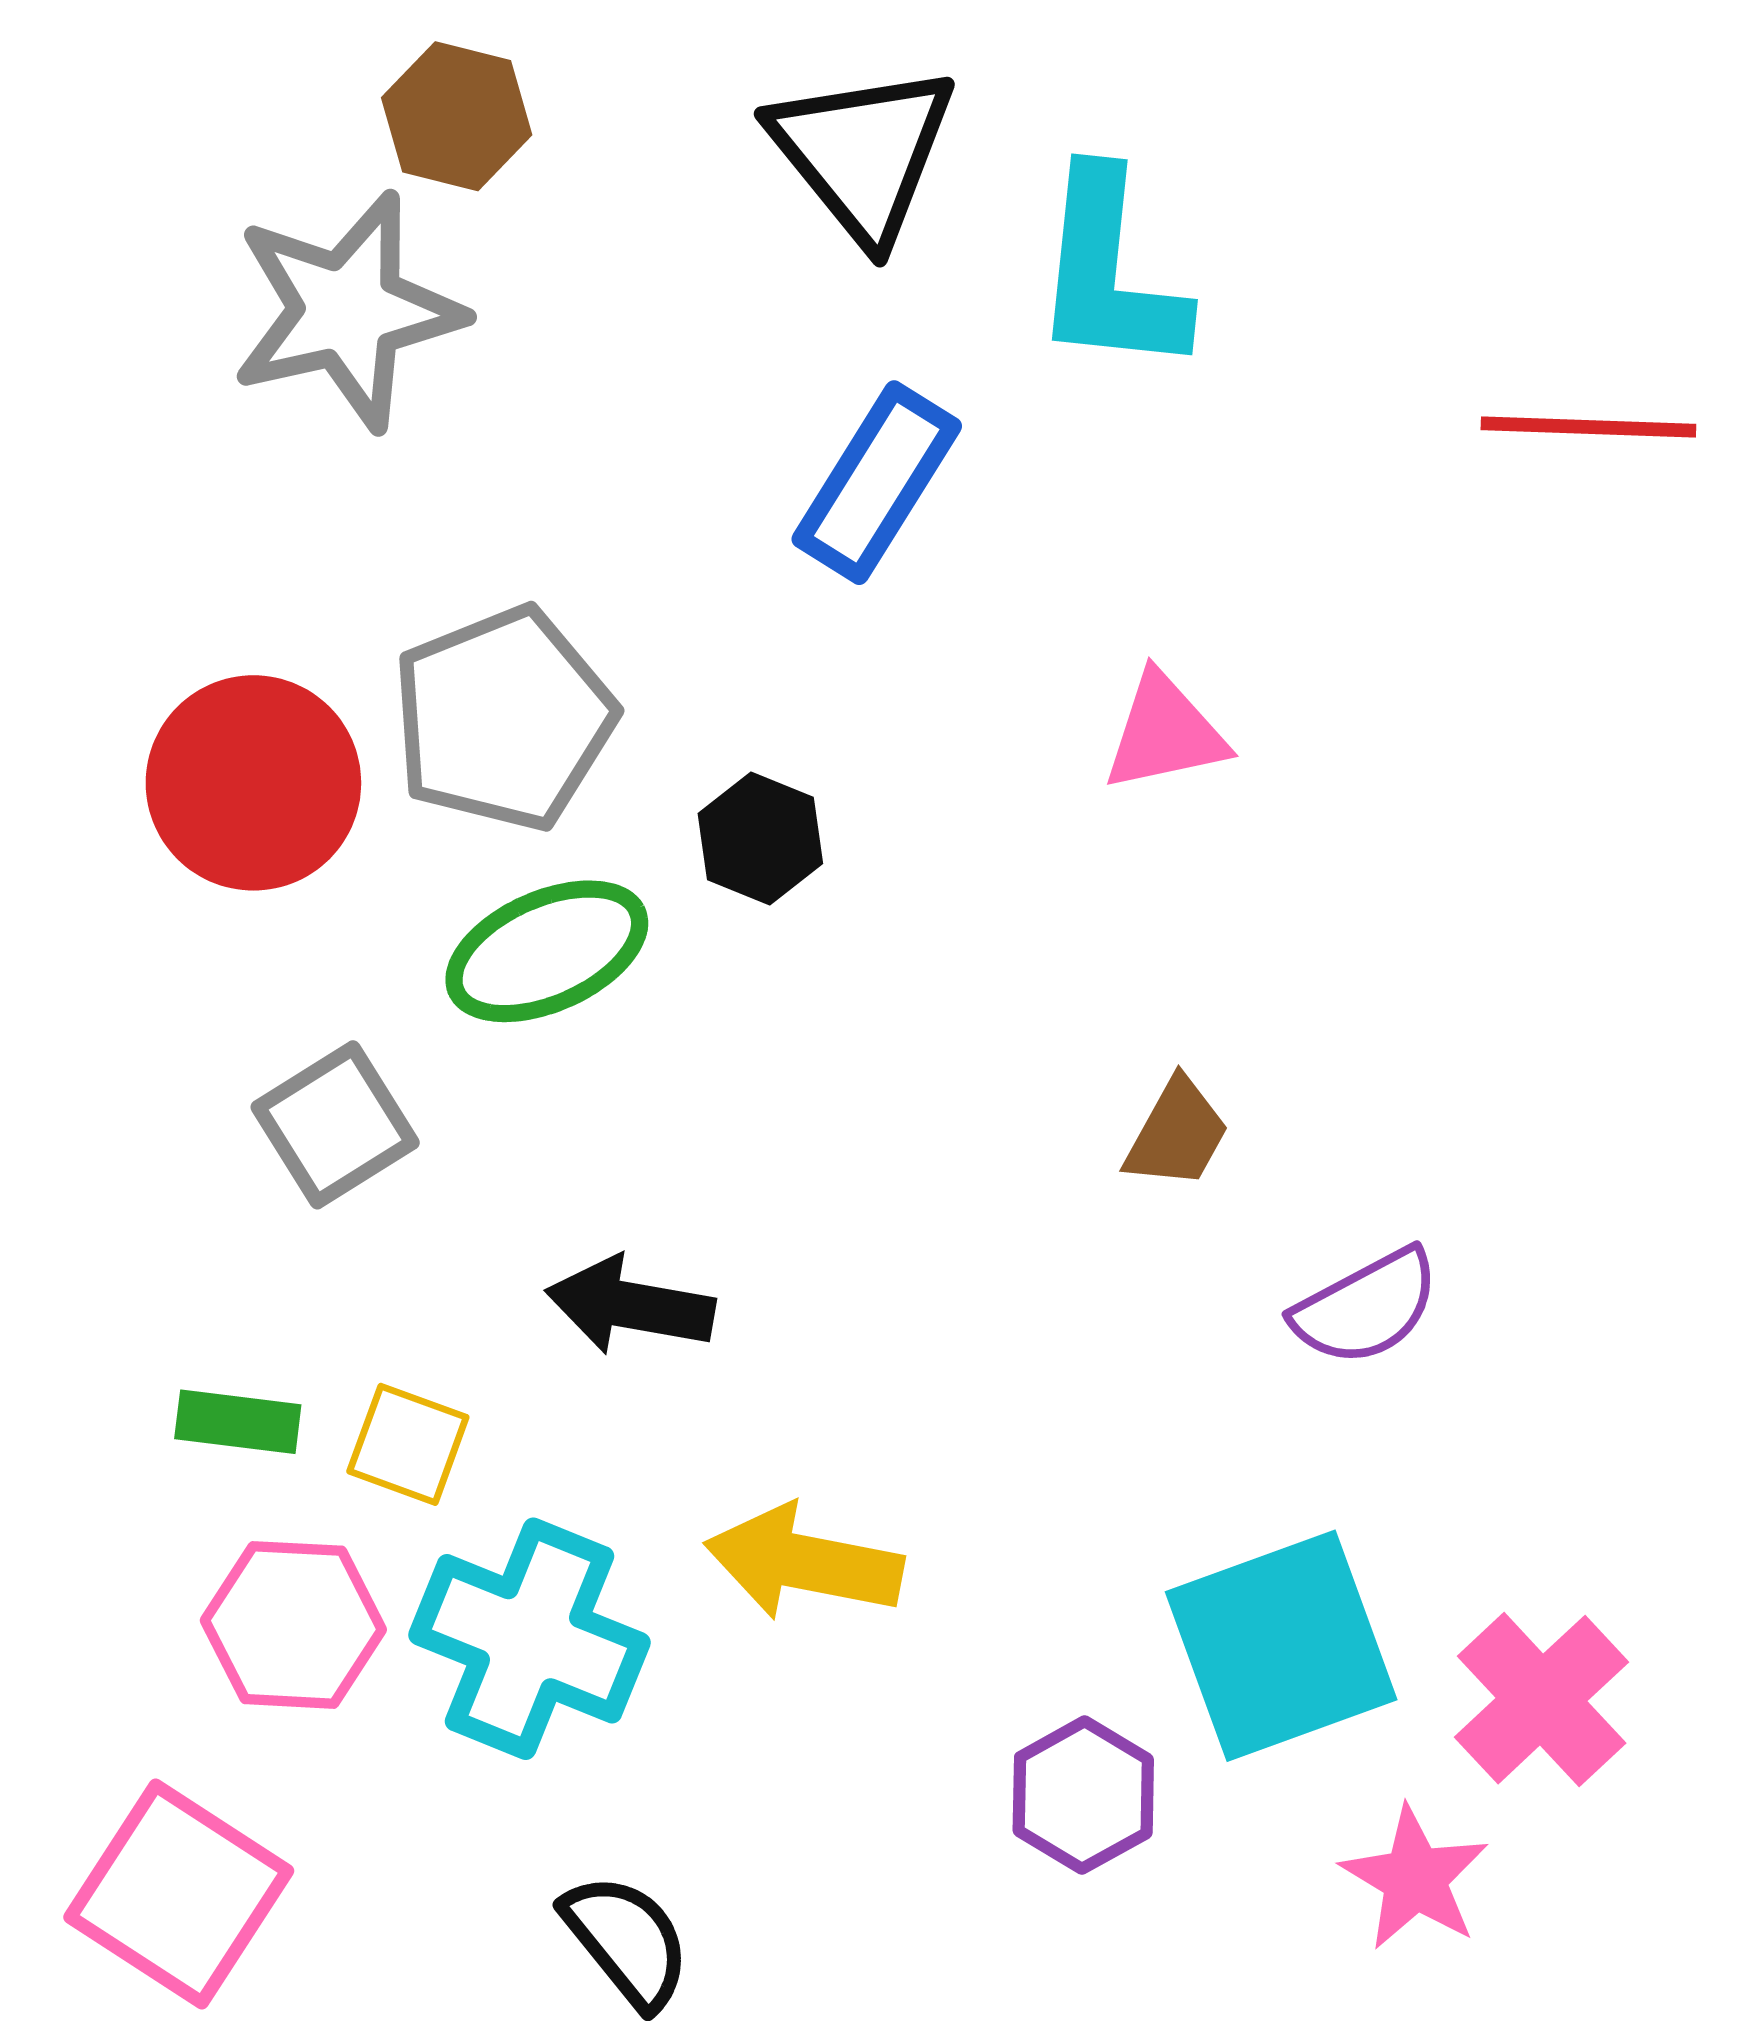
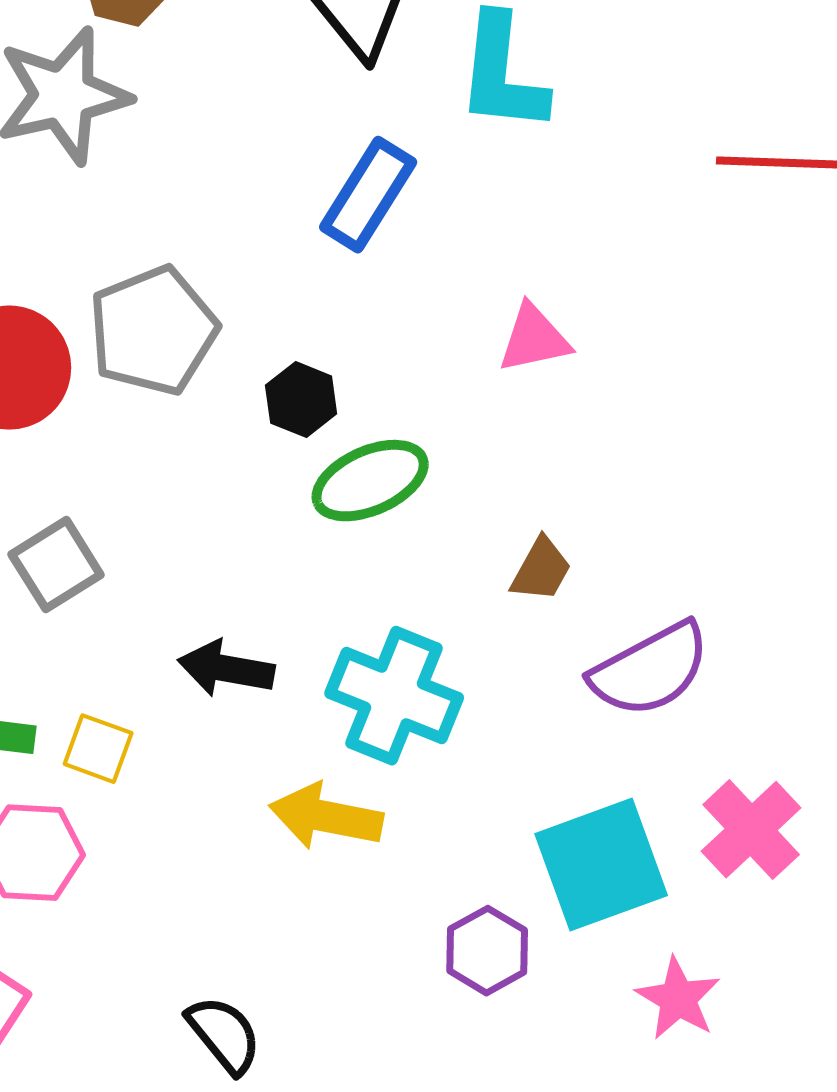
green ellipse: (547, 951) -> (370, 481), moved
purple semicircle: (1366, 1307) -> (650, 670), size x1.4
cyan cross: (529, 1639) -> (394, 696), moved
pink cross: (1542, 1700) -> (751, 830), moved

